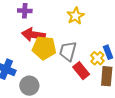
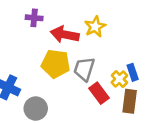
red arrow: (33, 35) -> (65, 34), moved

